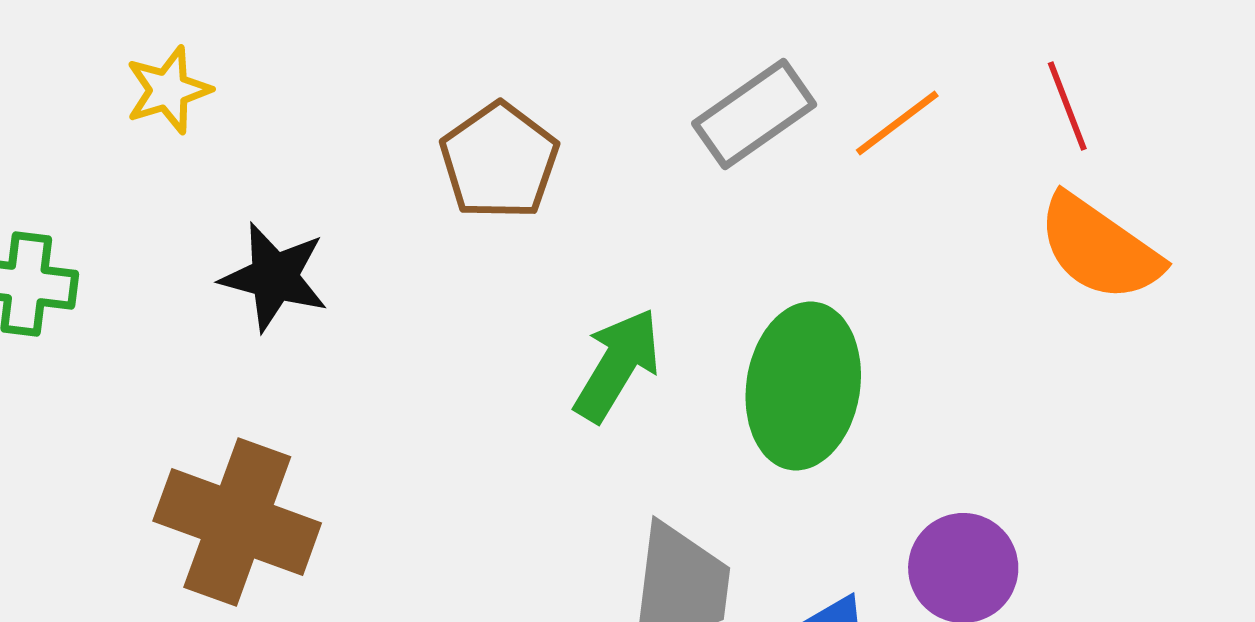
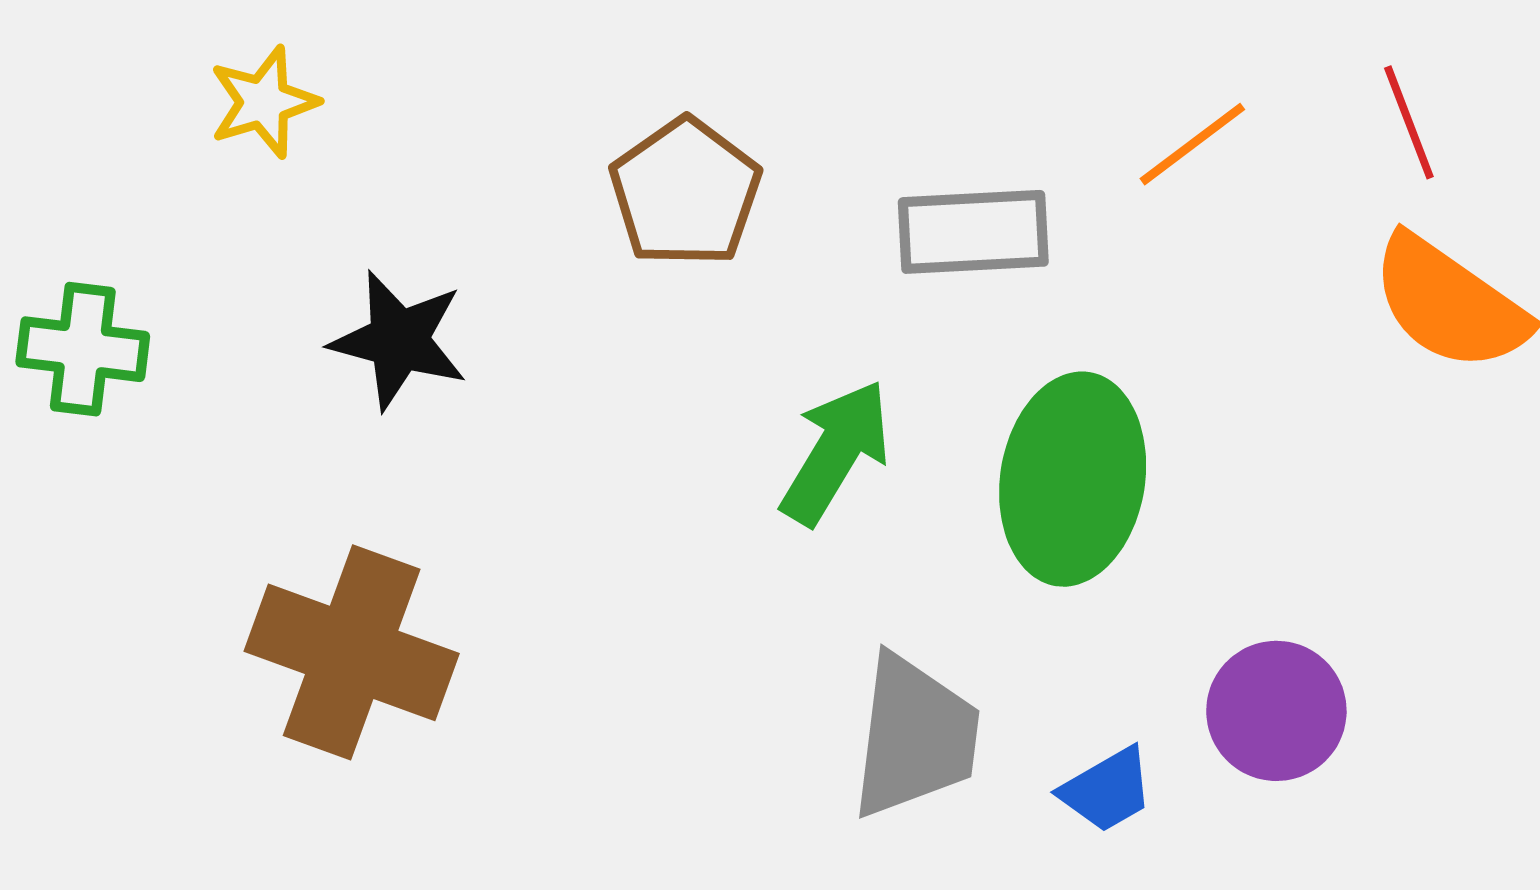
gray rectangle: (754, 114) -> (973, 232), moved, turned 32

